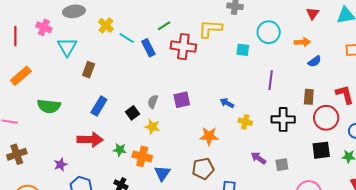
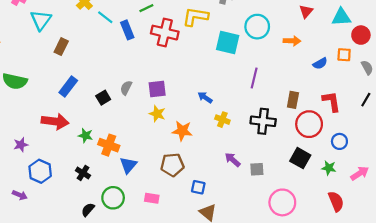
cyan square: (243, 50) -> (228, 43), size x1.6
blue semicircle: (315, 61) -> (320, 63), moved
yellow star: (152, 127) -> (157, 114), moved
black square: (321, 150) -> (300, 158), turned 30

